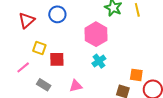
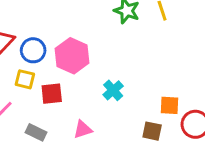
blue circle: (57, 14) -> (33, 50), moved
pink hexagon: (96, 34) -> (72, 56), moved

